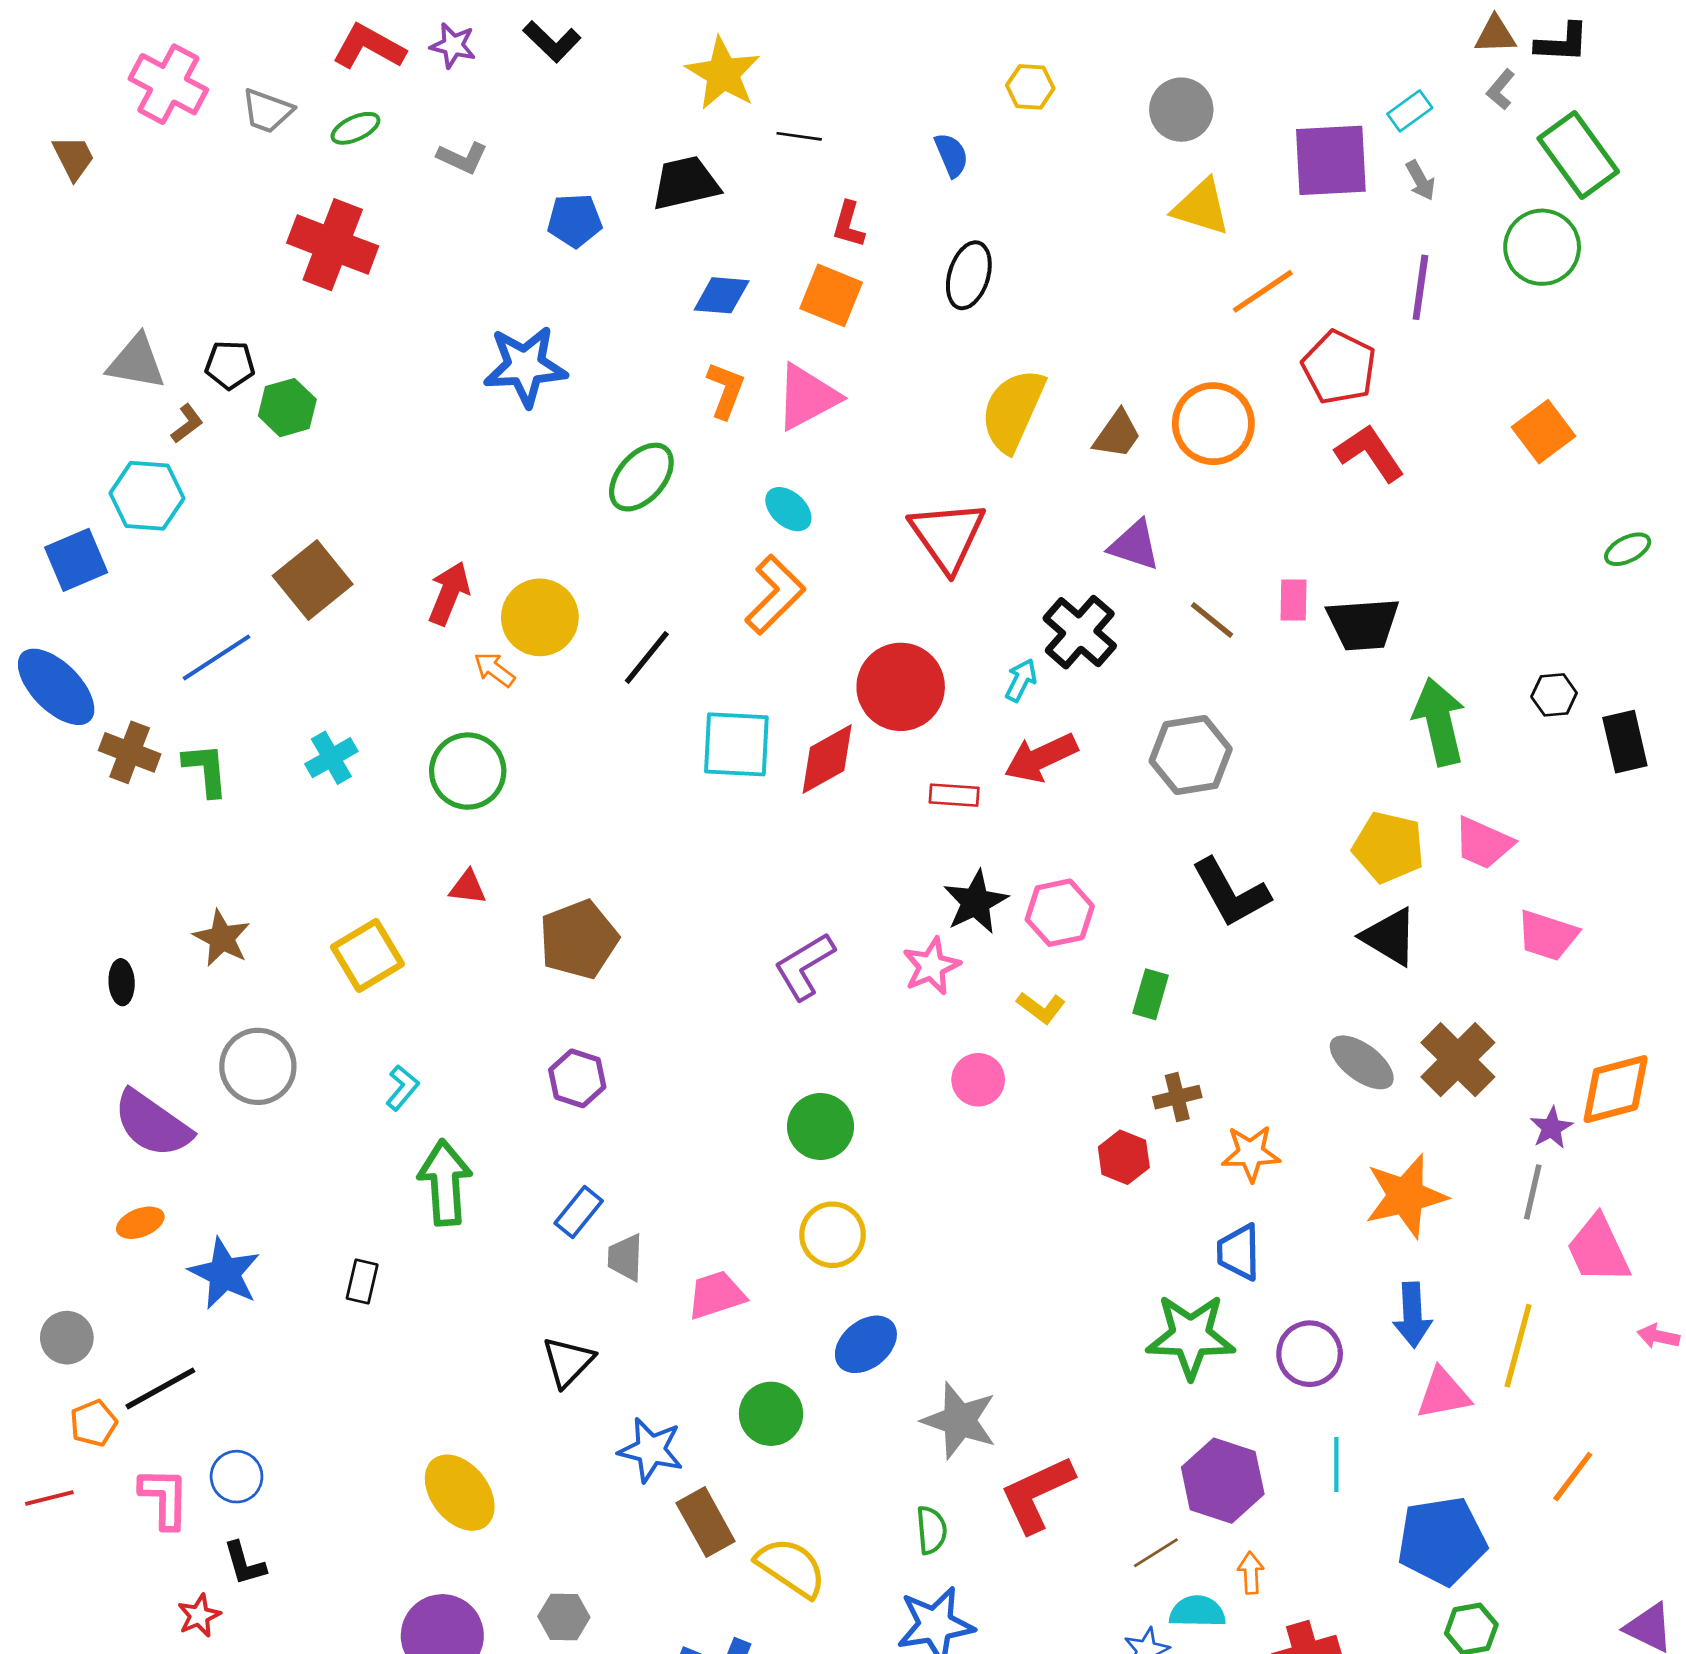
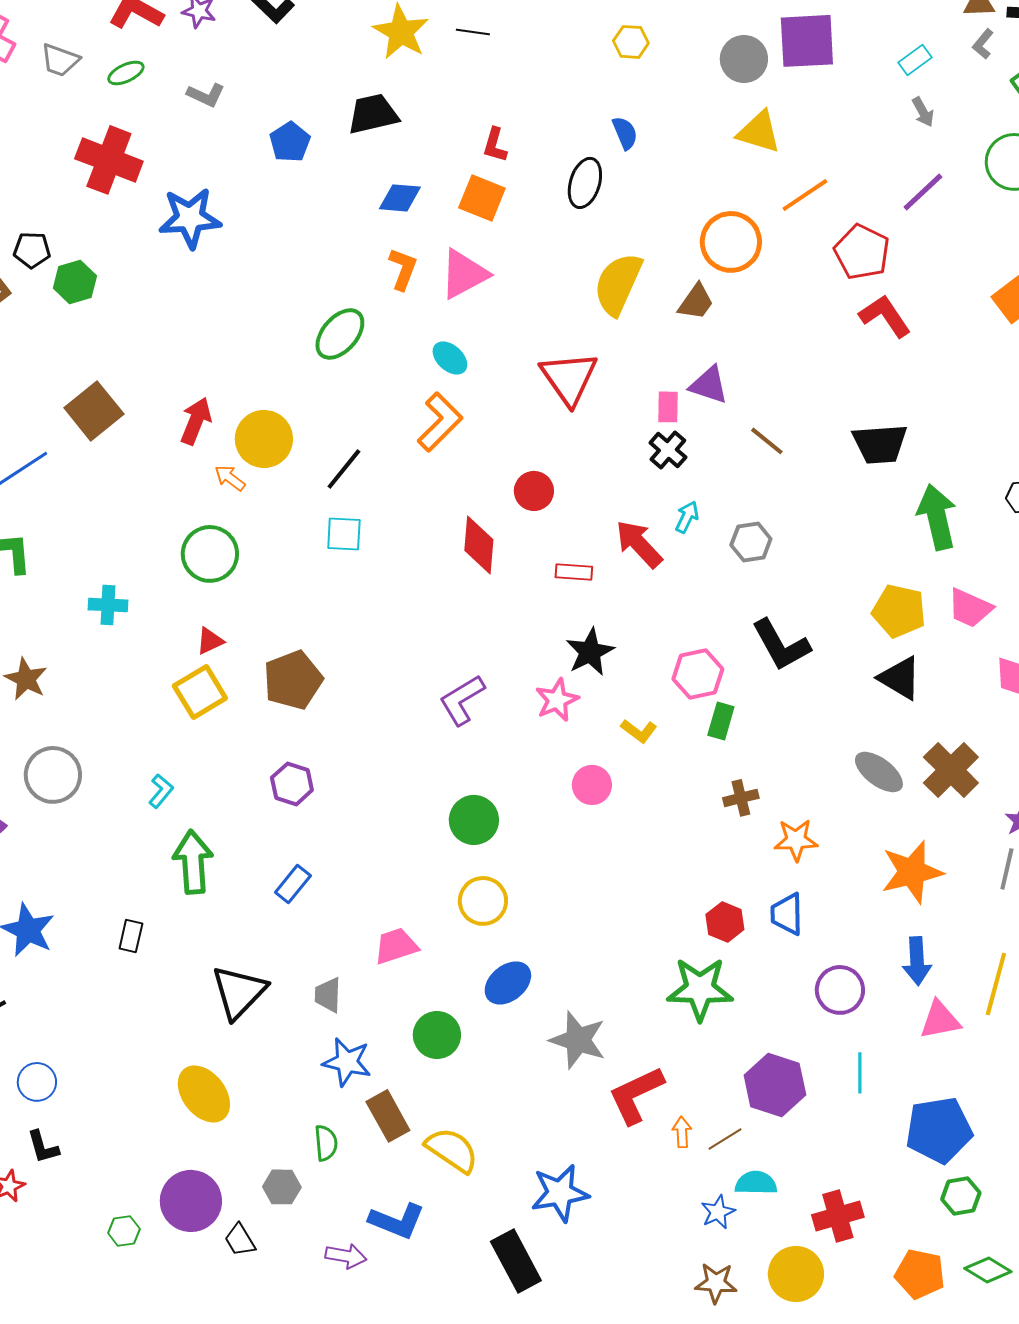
black line: (799, 136) -> (473, 32), moved
blue semicircle: (951, 155) -> (625, 133), moved
purple square: (1331, 160) -> (807, 41), moved
blue pentagon: (575, 220) -> (290, 142), turned -30
purple line: (1420, 287) -> (923, 192), turned 39
blue star: (525, 366) -> (190, 218), moved
orange circle: (1213, 424) -> (731, 242), moved
pink rectangle: (1294, 600) -> (668, 407), moved
black cross: (1080, 632) -> (668, 450), size x0.7
cyan arrow: (1021, 680) -> (687, 517), moved
red circle: (901, 687) -> (534, 491), size x0.6
cyan square: (736, 744) -> (344, 534), moved, size x0.7
gray hexagon: (1191, 755) -> (751, 542), size x0.7
cyan cross: (331, 758) -> (108, 605), moved, turned 33
red arrow: (1041, 758) -> (639, 544), turned 72
red diamond: (827, 759) -> (479, 545), turned -56
red triangle: (468, 887) -> (210, 641), turned -32
pink hexagon: (1060, 913) -> (698, 674), moved
yellow square: (367, 955) -> (200, 692), moved
red hexagon: (1124, 1157) -> (725, 922), moved
gray trapezoid: (625, 1257) -> (328, 995), moved
green star: (1191, 1336) -> (700, 989), moved
black triangle: (568, 1362) -> (239, 992), moved, size x1.4
green semicircle: (931, 1530) -> (326, 1143), moved
orange arrow: (1251, 1573) -> (682, 1132), moved

